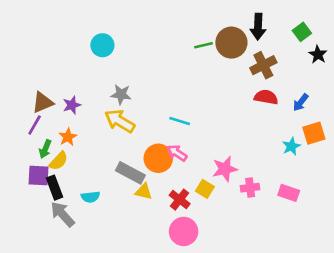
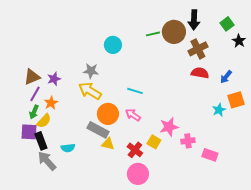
cyan circle: (102, 45) -> (113, 45), moved
purple line: (35, 125) -> (35, 94), moved
orange circle: (158, 158) -> (108, 114), moved
pink rectangle: (289, 193) -> (210, 155), moved

